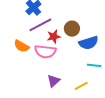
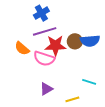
red star: (54, 37) -> (55, 46), size x1.5
blue semicircle: (89, 43) -> (90, 41), moved

